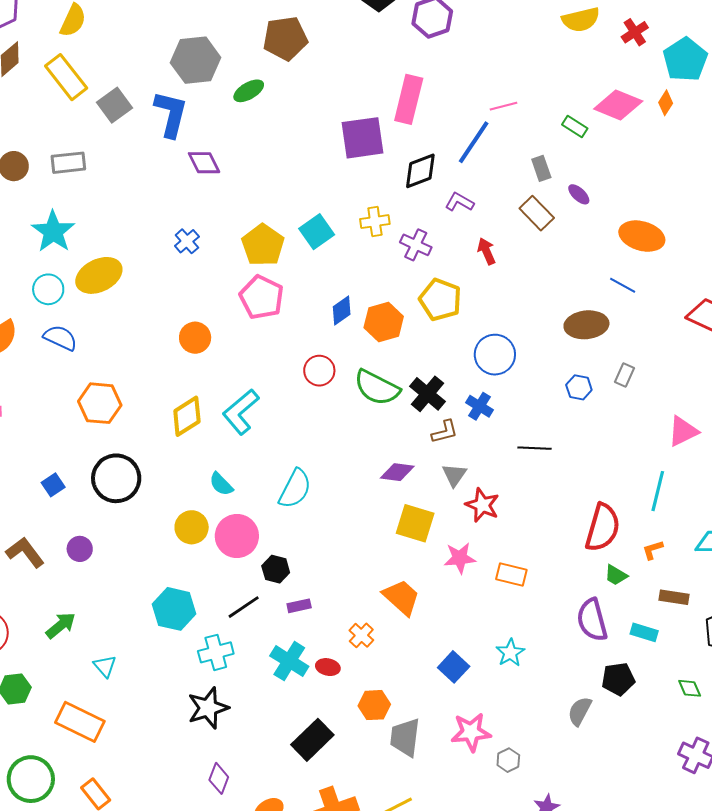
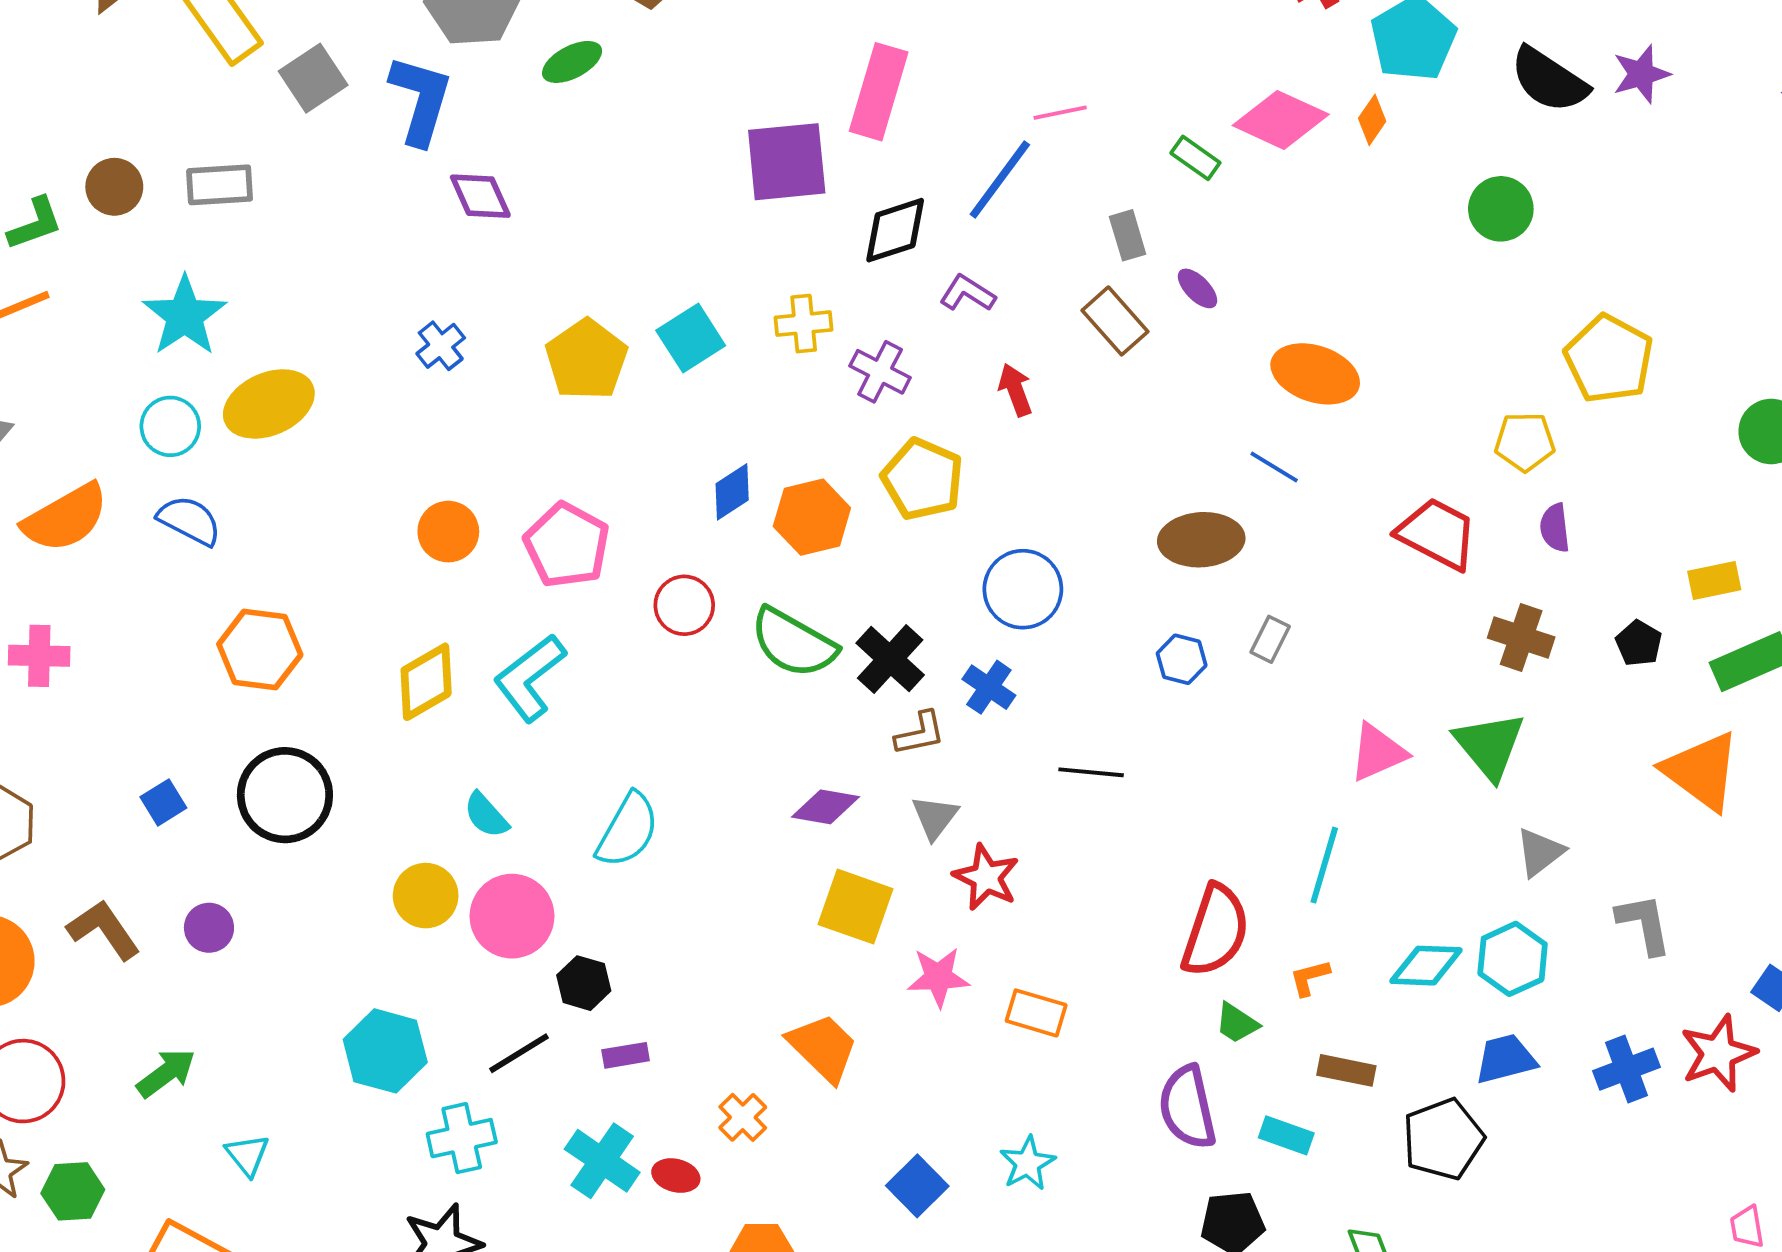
pink pentagon: (262, 297) -> (567, 545), moved

